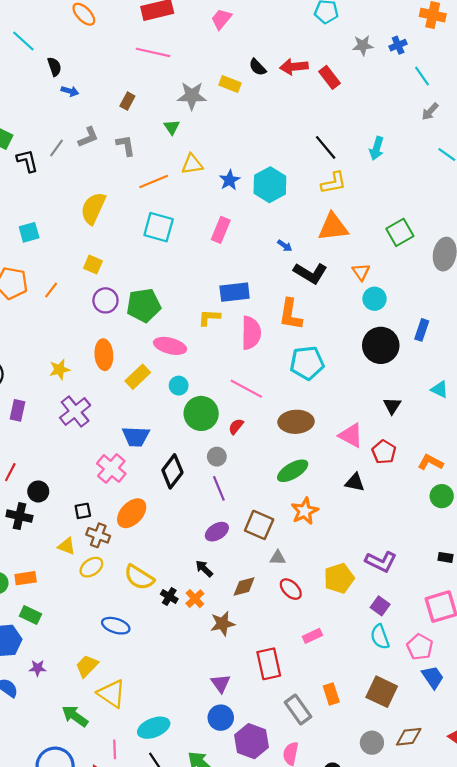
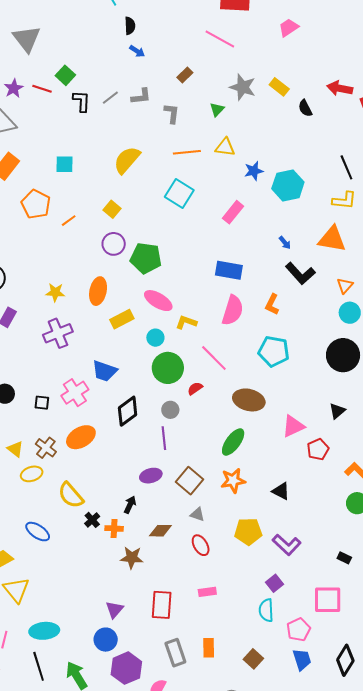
black semicircle: (258, 67) -> (305, 108), moved
orange L-shape: (291, 314) -> (272, 304), size x0.7
yellow L-shape: (209, 317) -> (186, 322), moved
pink triangle: (351, 435) -> (293, 426), turned 50
green ellipse: (293, 471) -> (233, 442), turned -40
black triangle: (355, 482) -> (281, 491), moved
black square: (83, 511) -> (42, 403), moved
black arrow: (204, 569) -> (130, 505), turned 54
yellow pentagon: (339, 578) -> (248, 532), moved
orange cross: (195, 599) -> (114, 528), turned 30
brown square: (382, 692) -> (253, 659), size x0.7

